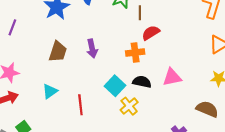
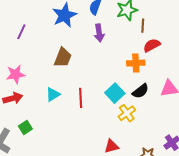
purple arrow: (92, 49) -> (99, 33), moved
black semicircle: (142, 82) -> (140, 91), turned 126
red line: (80, 105) -> (81, 98), moved

